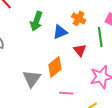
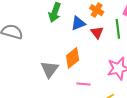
red triangle: (80, 50) -> (97, 32), moved

